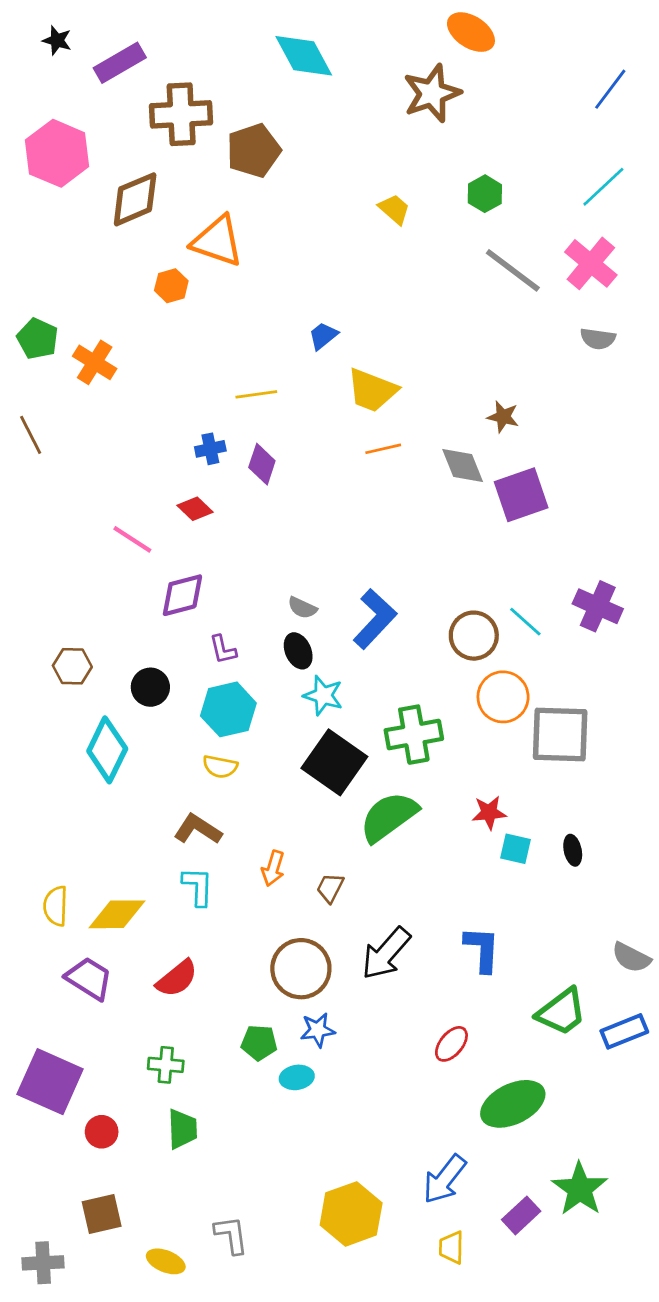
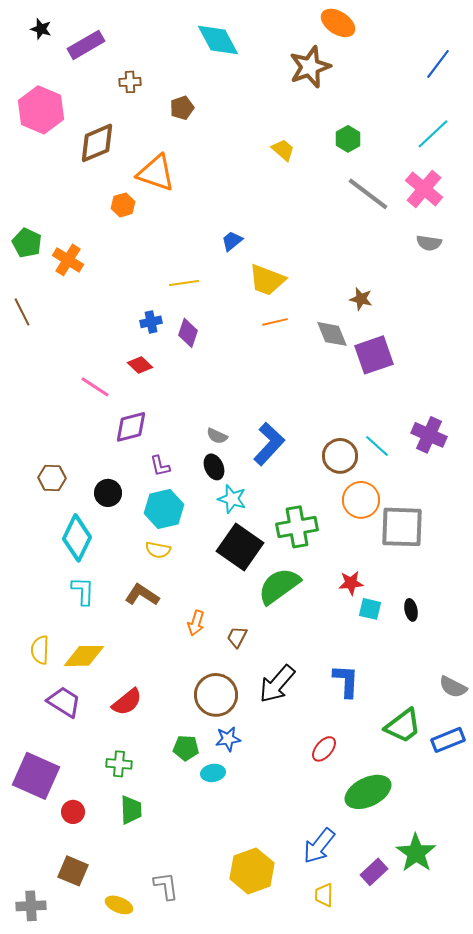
brown cross: (181, 114) -> (130, 82), size x0.5
brown pentagon: (254, 151) -> (182, 108), size x0.6
cyan L-shape: (198, 886) -> (83, 591), moved
brown square: (102, 1214) -> (73, 871), turned 36

